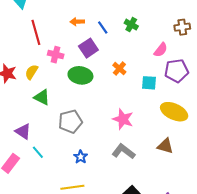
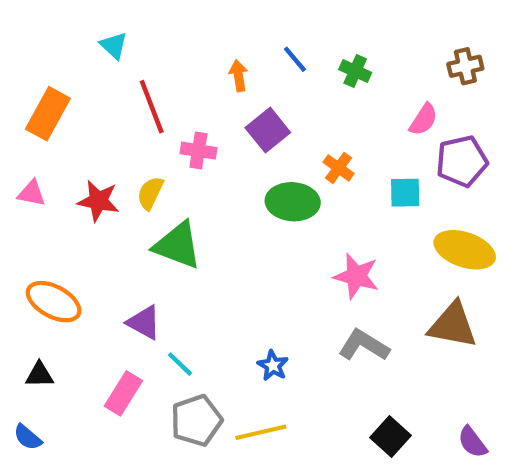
orange arrow: (77, 22) -> (238, 76), turned 88
blue line: (103, 27) -> (295, 59), moved
green ellipse: (80, 75) -> (293, 202), moved
green triangle: (42, 97) -> (178, 245), size x1.4
gray pentagon: (70, 122) -> (196, 420), moved
brown triangle: (165, 146) -> (453, 325), size x1.4

